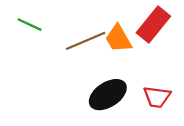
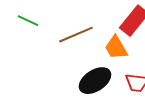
orange trapezoid: (118, 39) -> (116, 48), moved

